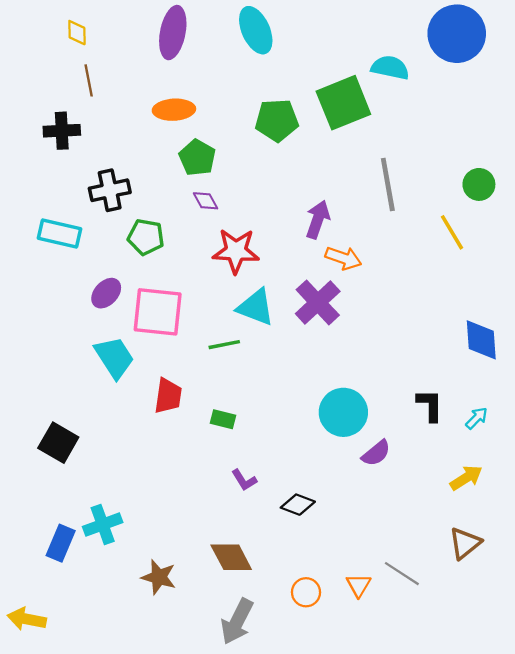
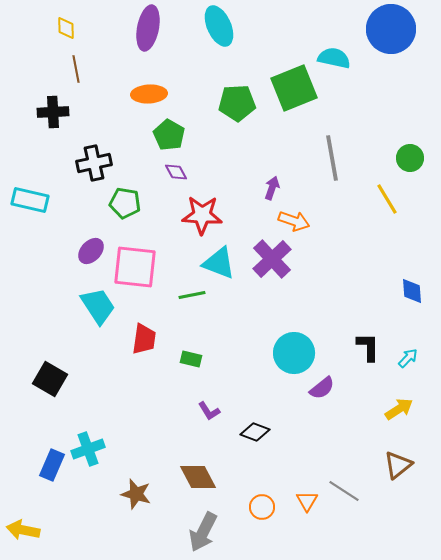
purple arrow: (318, 219) -> (272, 188), size x0.7
cyan rectangle: (59, 234) -> (30, 200), moved
blue diamond: (481, 340) -> (412, 291), size x0.7

